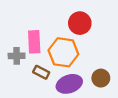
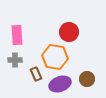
pink rectangle: (34, 42) -> (17, 35), moved
brown rectangle: (41, 72) -> (36, 74), turned 40

